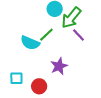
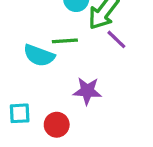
green line: (46, 35) -> (65, 41), turned 42
purple star: (59, 66) -> (87, 91), turned 30

